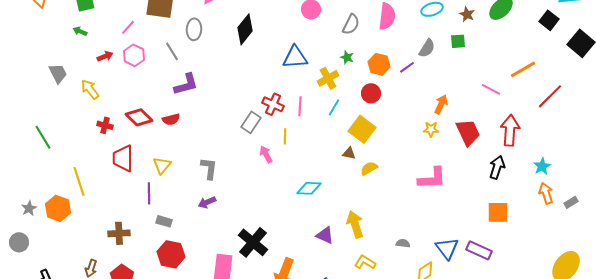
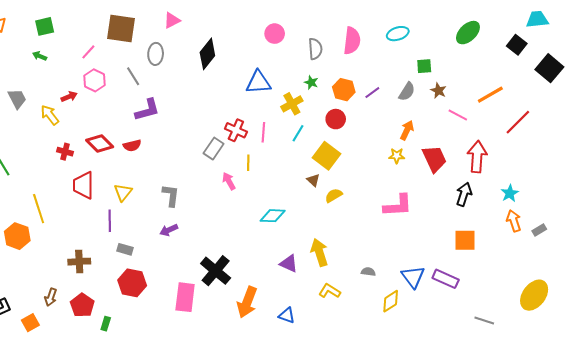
brown star: (467, 14) -> (438, 91), moved
gray semicircle: (351, 24) -> (315, 49), turned -30
gray semicircle: (427, 48) -> (407, 92), moved
red arrow: (105, 56) -> (69, 97), moved
brown triangle: (349, 153) -> (313, 180), turned 32

